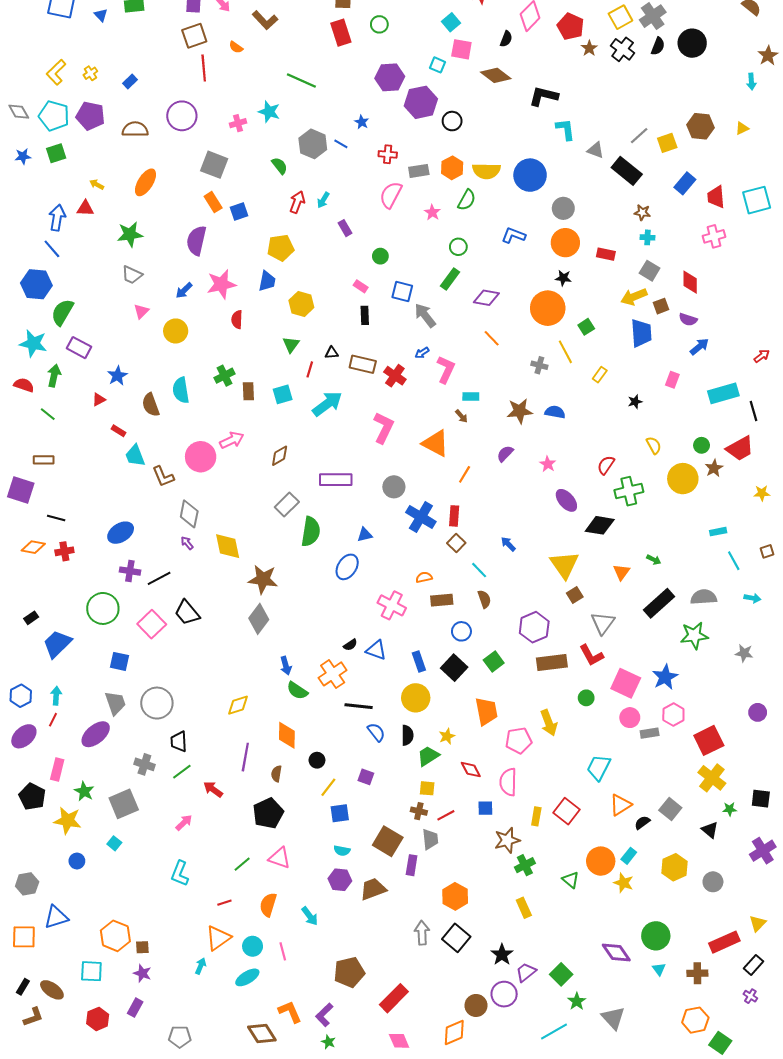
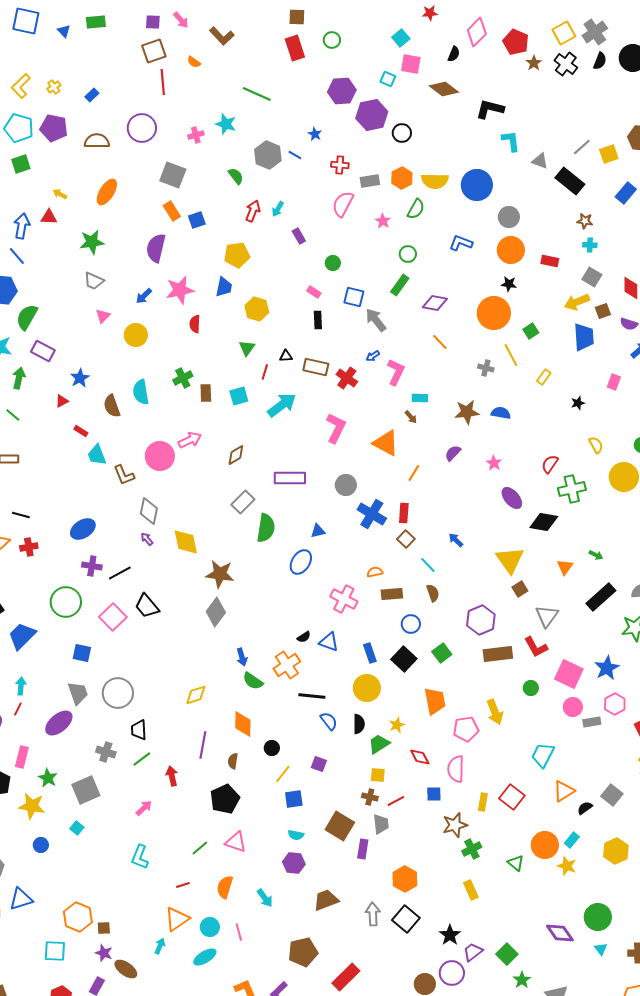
red arrow: (213, 789) -> (172, 776), turned 42
brown trapezoid: (373, 889) -> (326, 900), moved
brown ellipse: (52, 990) -> (126, 969), moved

